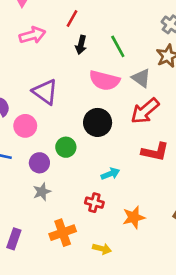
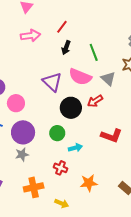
purple triangle: (45, 92) -> (52, 82), moved
red arrow: (145, 111) -> (95, 101), moved, size x0.7
green circle: (66, 147) -> (57, 133), moved
purple circle: (39, 163) -> (23, 132), size x1.5

